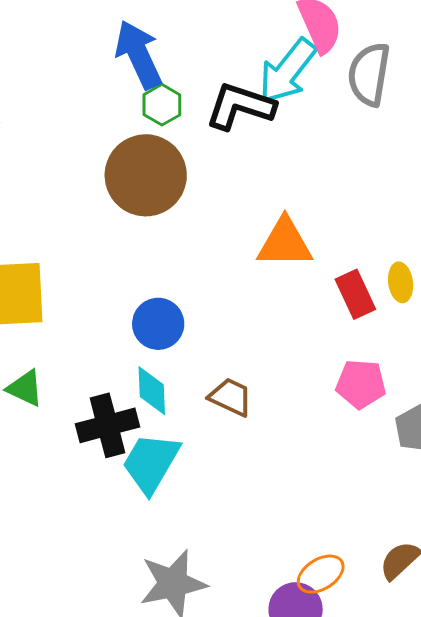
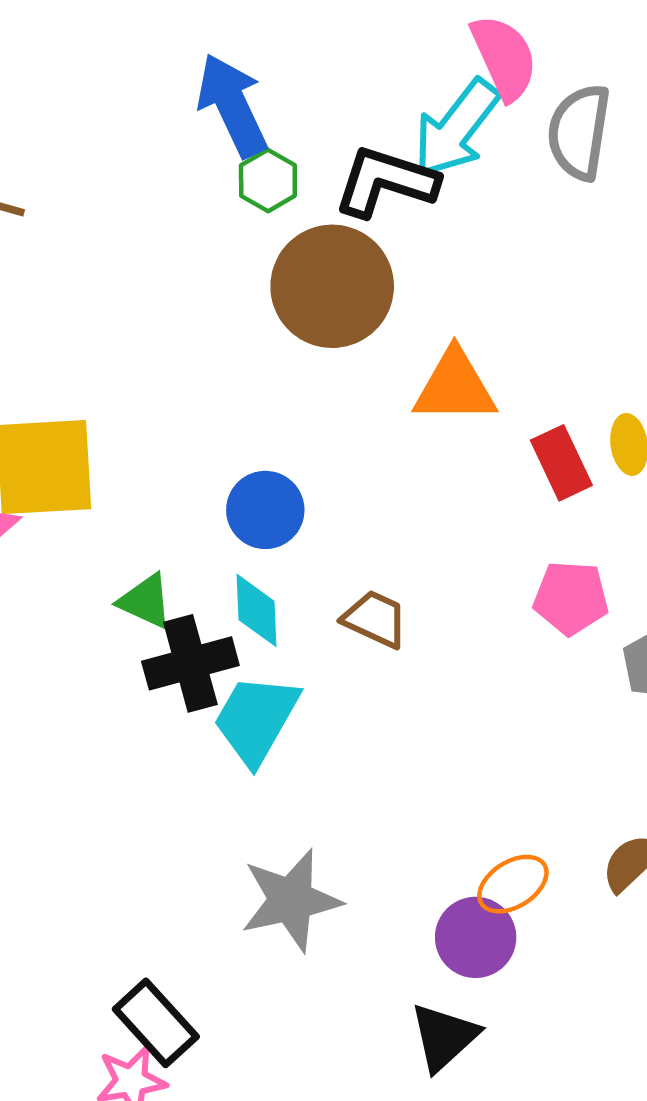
brown circle: (146, 175) -> (332, 286), moved
green triangle: (25, 388) -> (145, 601), moved

